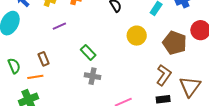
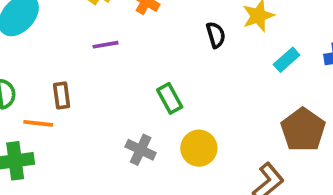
yellow circle: (137, 36) -> (199, 148), moved
green rectangle: (88, 52) -> (170, 98), moved

